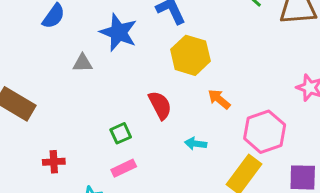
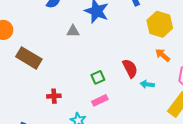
yellow hexagon: (190, 55) -> (160, 24), moved
red semicircle: (160, 105) -> (130, 68), moved

